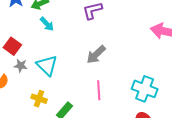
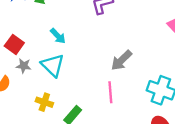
cyan arrow: (47, 24) -> (58, 36), moved
gray arrow: (96, 54) -> (121, 60), moved

